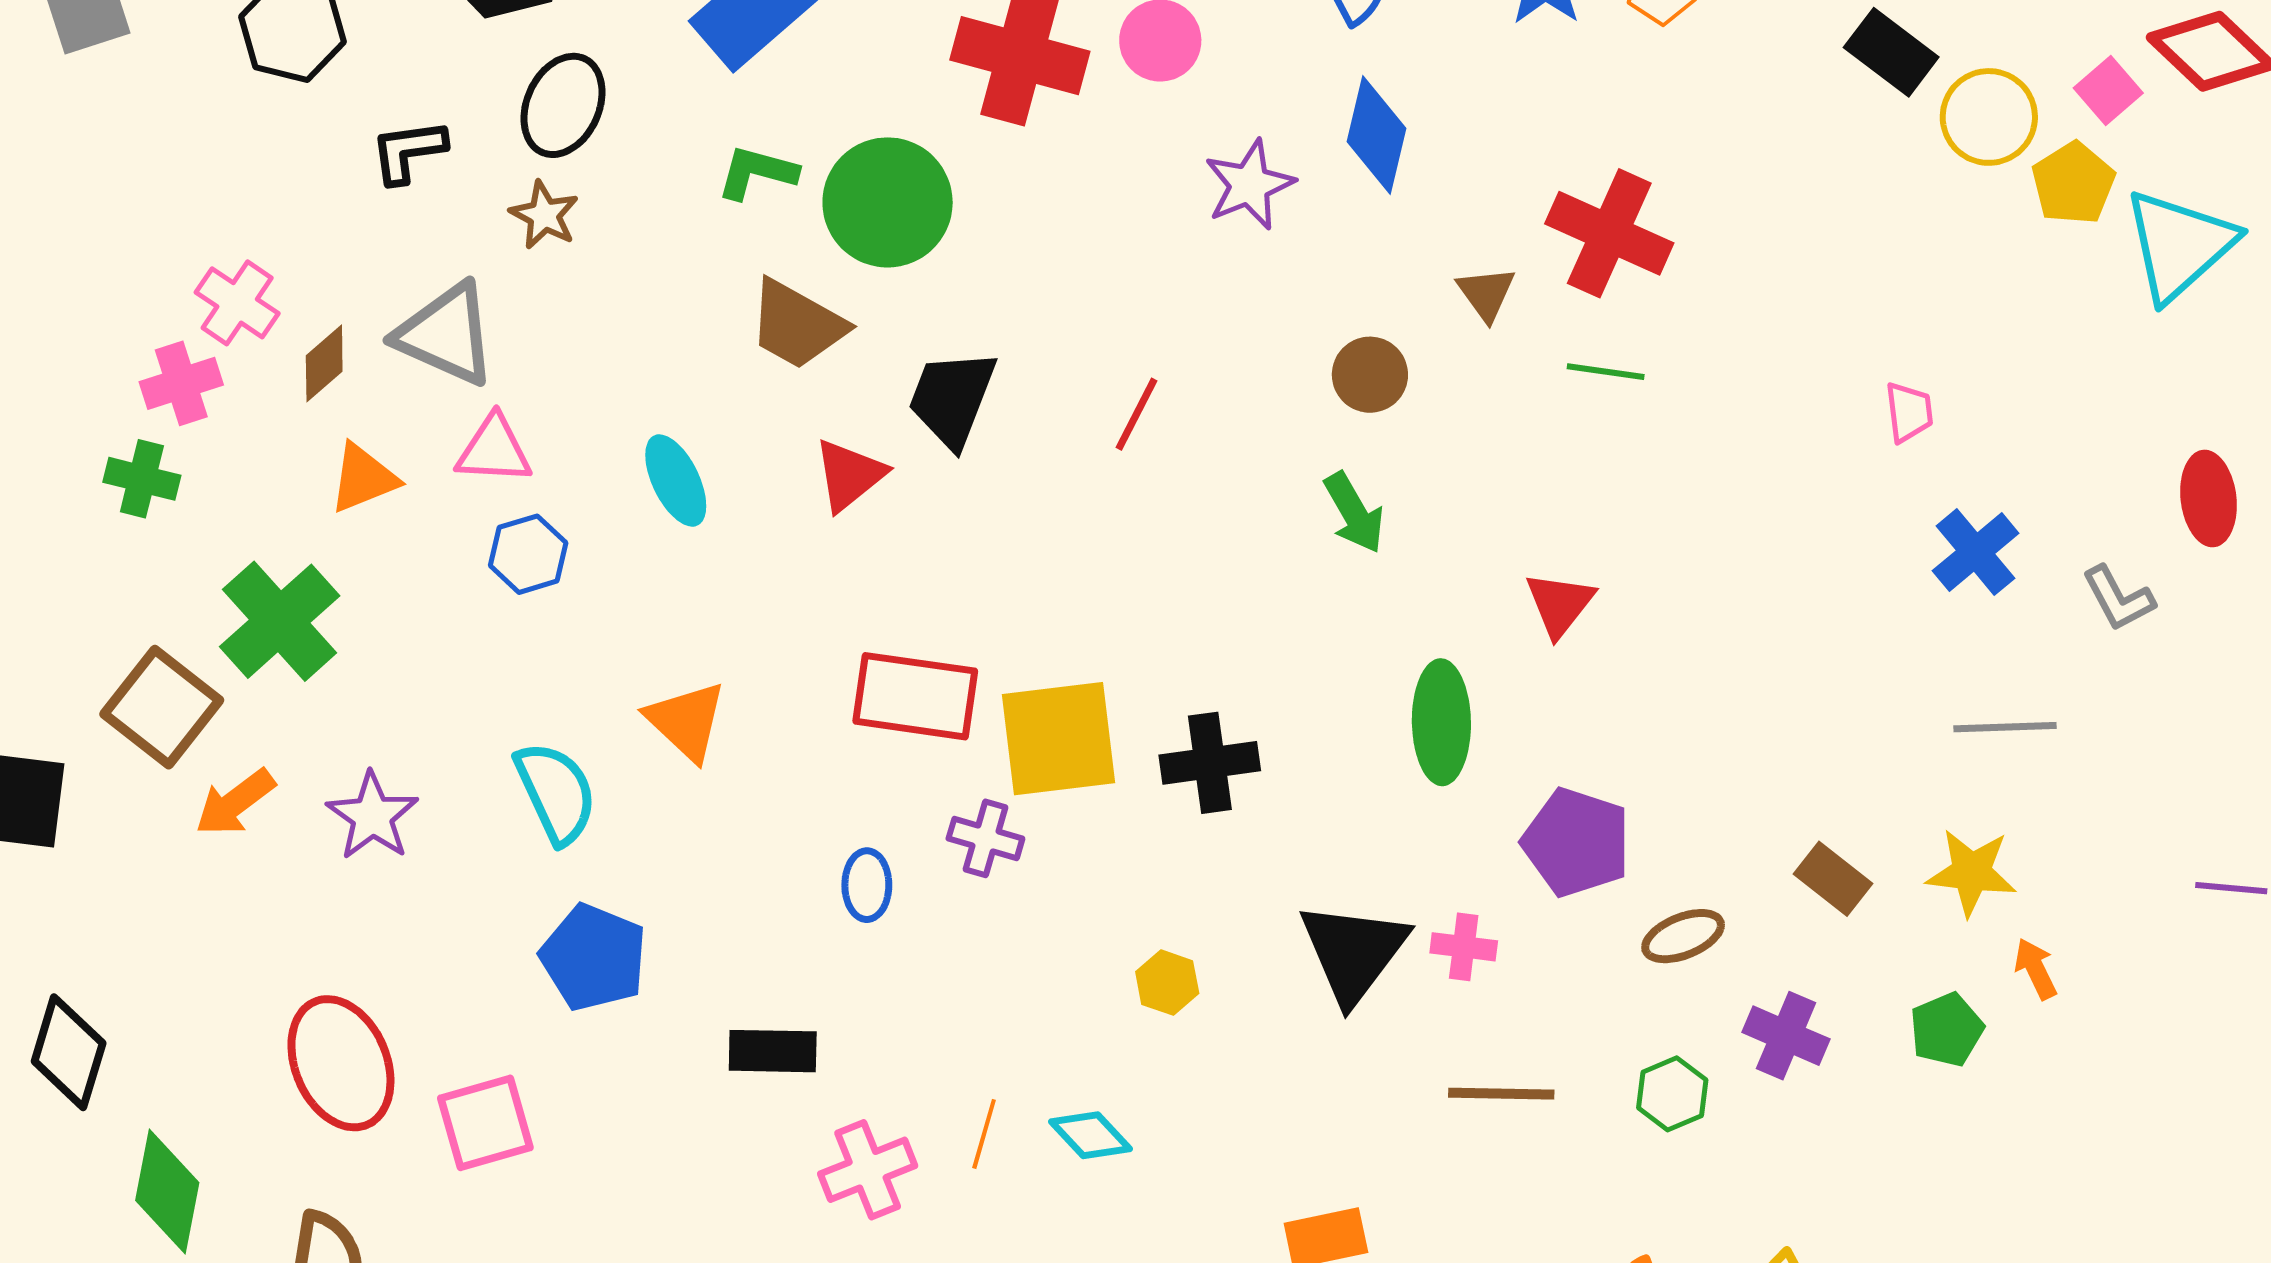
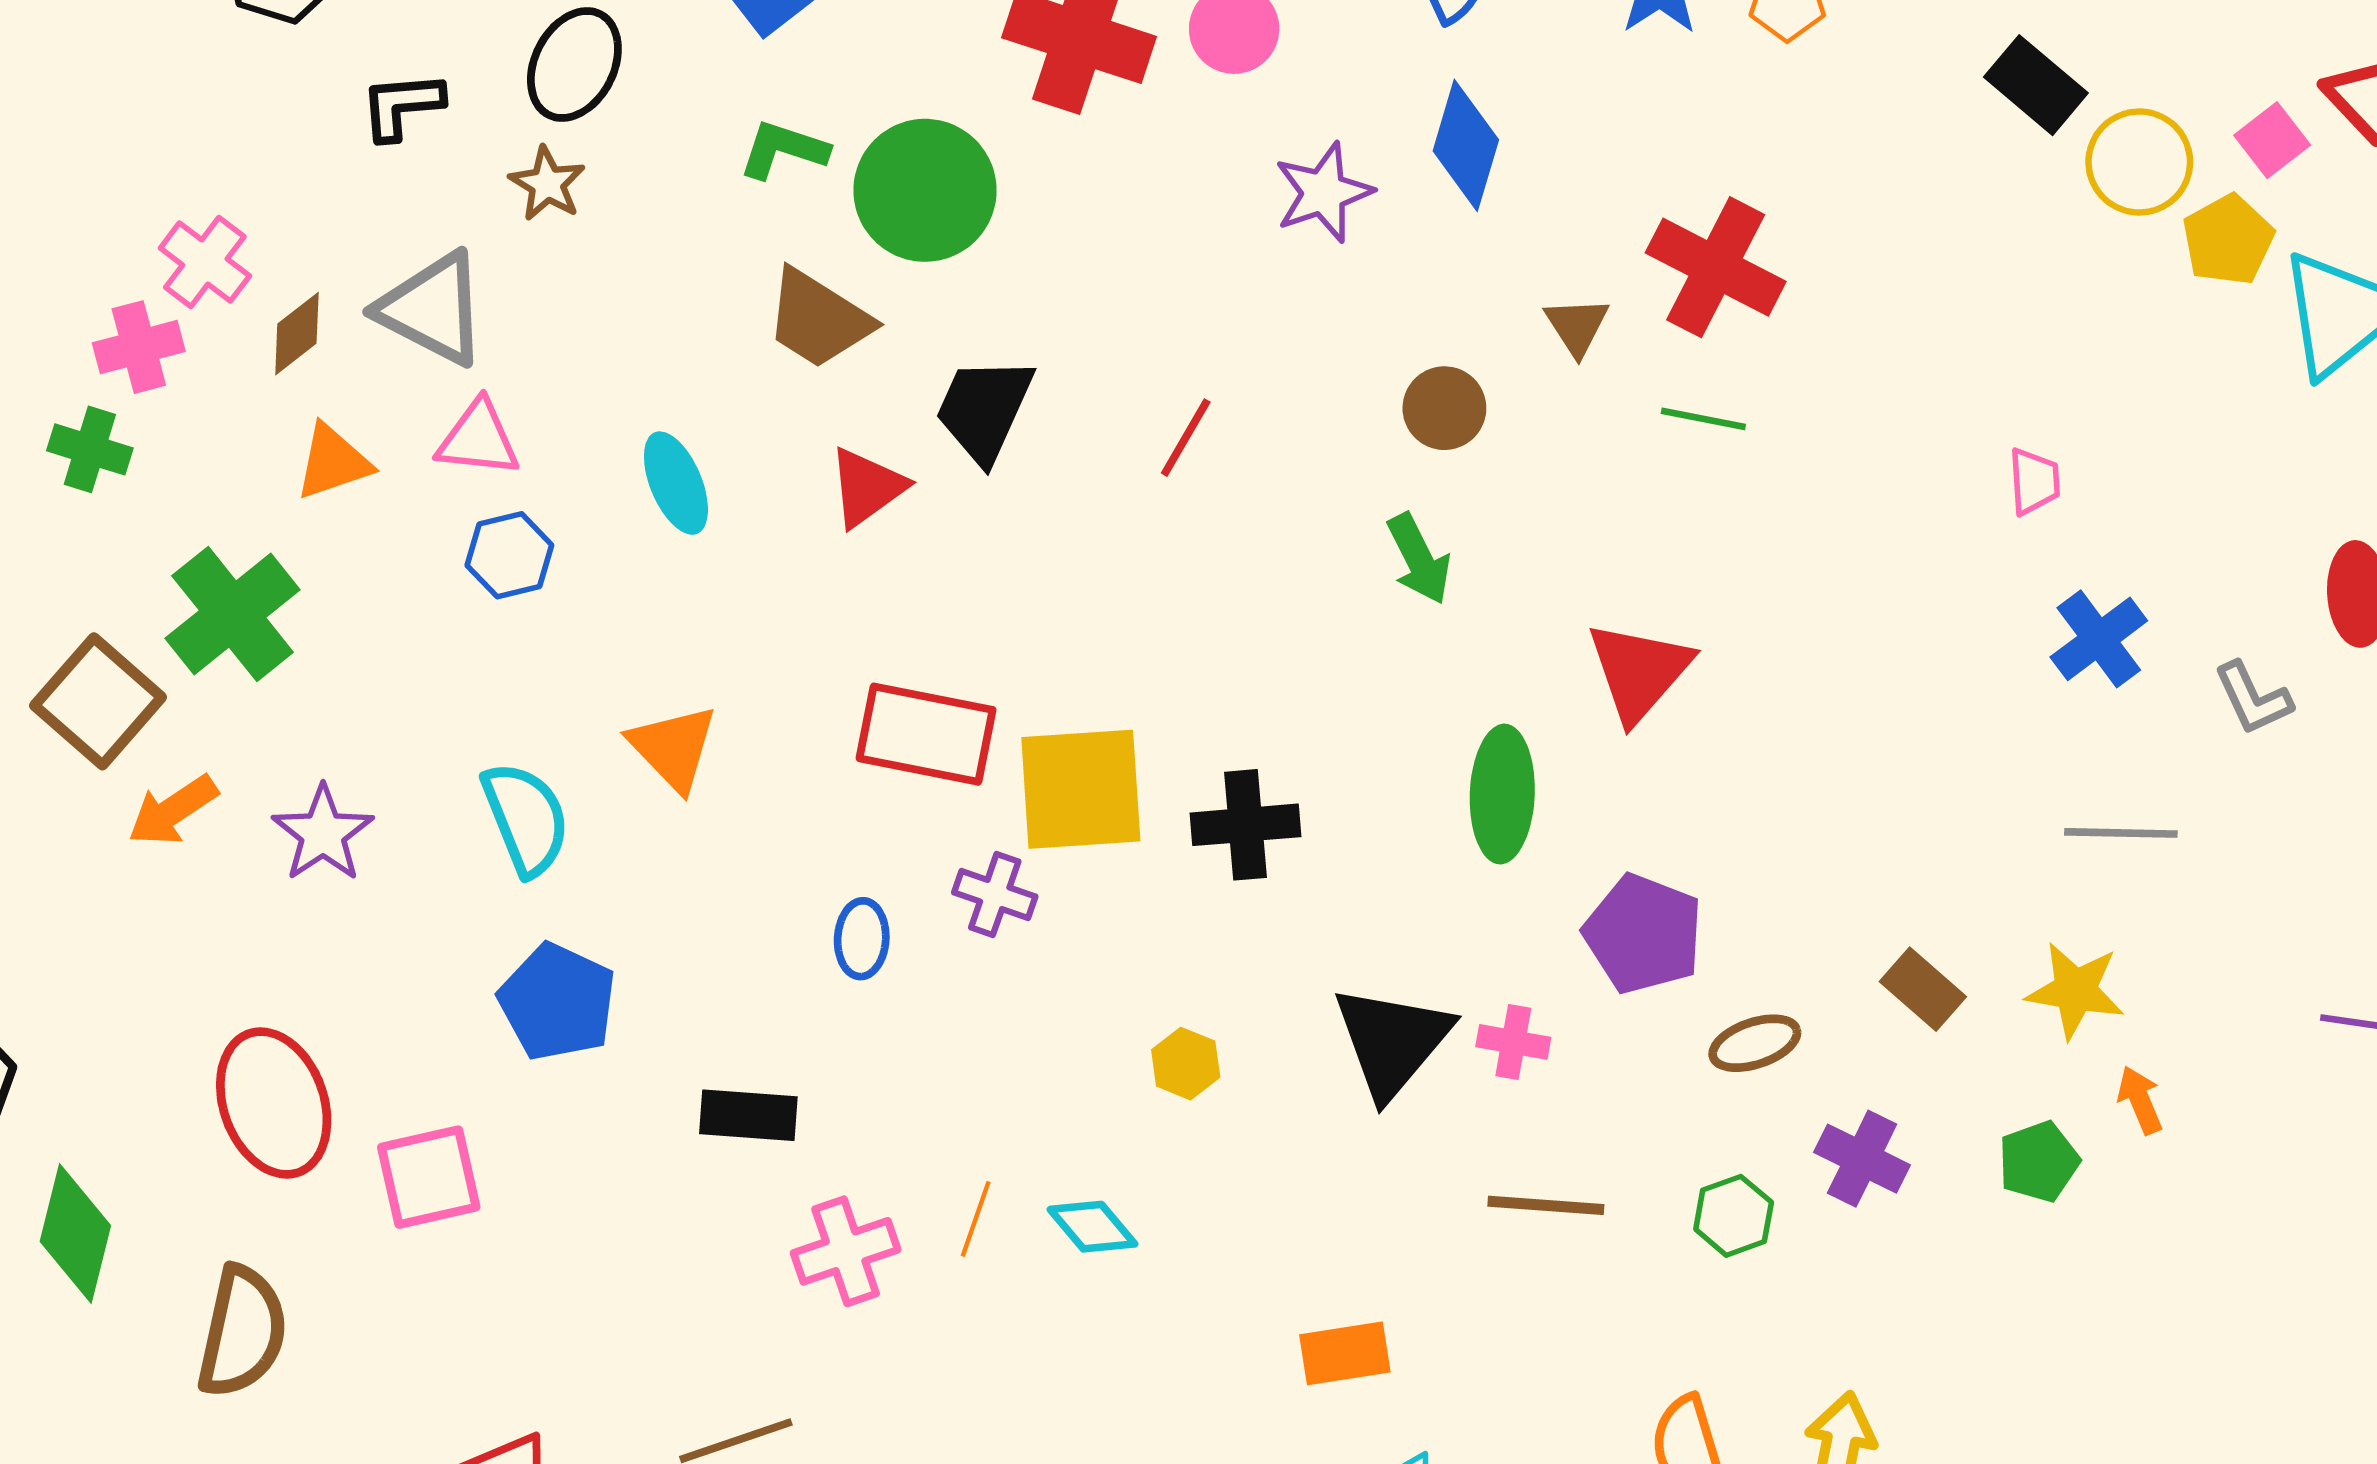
red triangle: (1560, 604) -> (1639, 671), size x1.4

